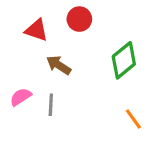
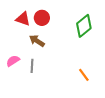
red circle: (79, 19) -> (42, 18), moved
green diamond: (124, 60) -> (84, 26), moved

